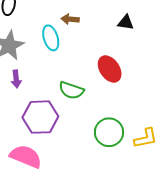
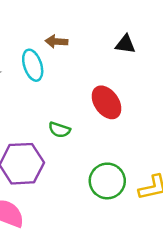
green semicircle: (71, 90) -> (59, 130), size x0.7

